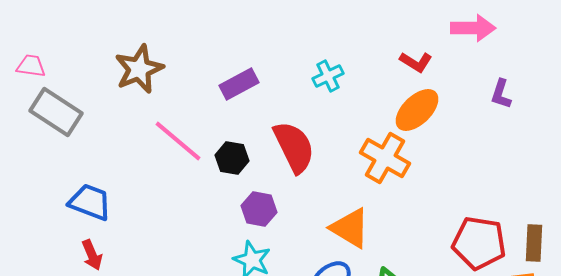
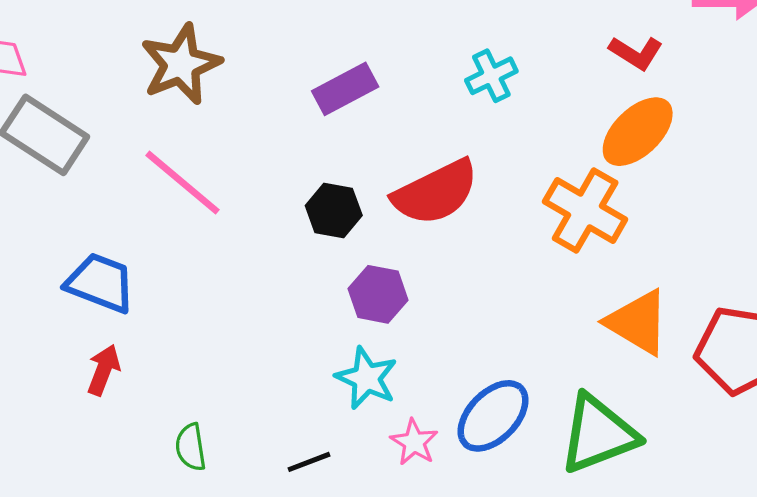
pink line: (178, 141) -> (182, 183), moved
red semicircle: (294, 147) -> (436, 192), turned 90
orange triangle: (350, 228) -> (638, 322), moved
red arrow: (92, 255) -> (104, 370), turned -136

